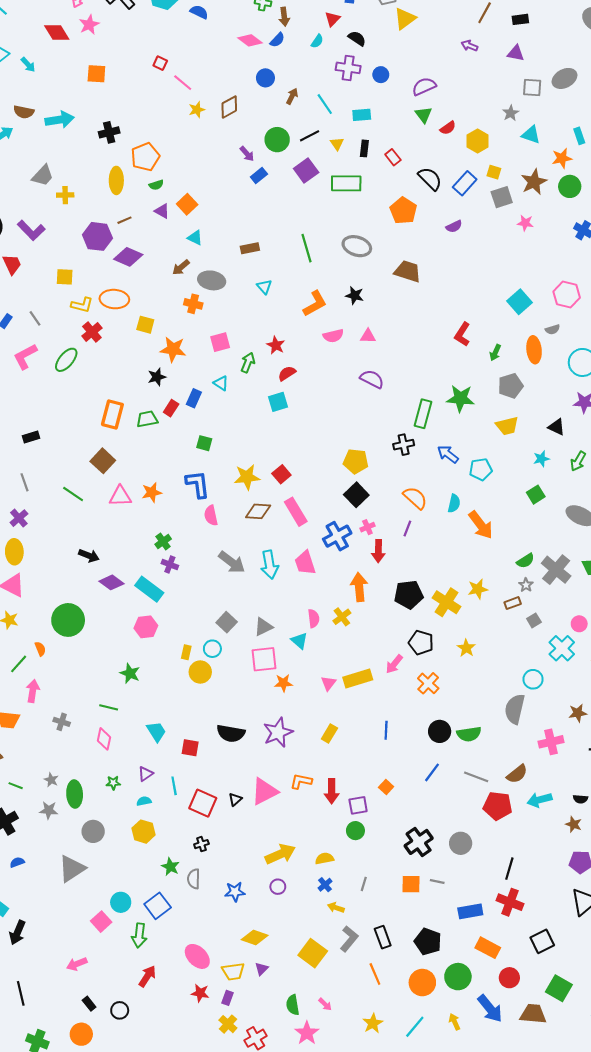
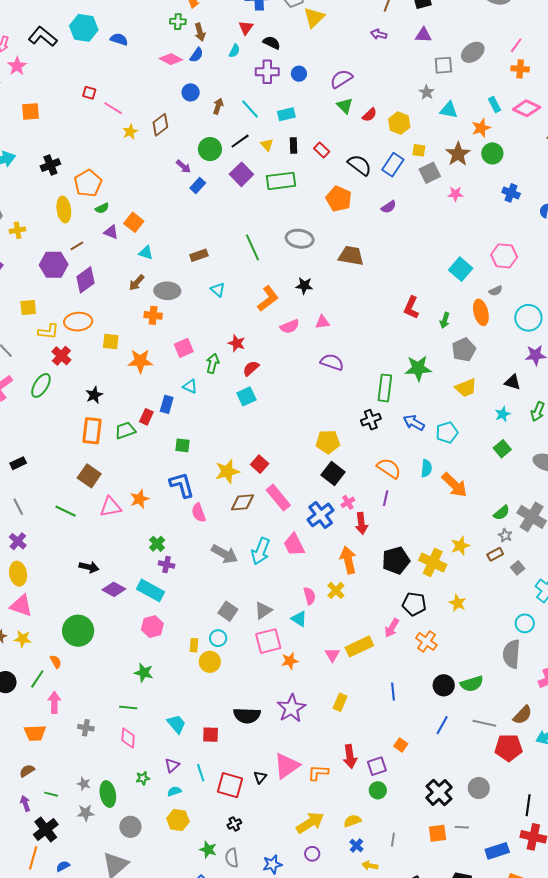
purple diamond: (128, 257) -> (85, 280), turned -52
black star: (157, 377) -> (94, 395), moved
cyan arrow: (270, 565) -> (261, 551), turned 40
orange L-shape: (301, 781) -> (318, 773), moved

